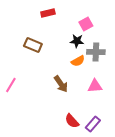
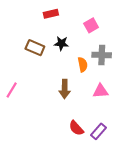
black star: (77, 41) -> (61, 43), moved
orange semicircle: (78, 61) -> (83, 65), turned -72
brown arrow: (61, 84) -> (65, 89), turned 36

